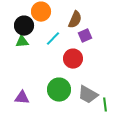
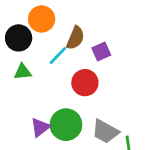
brown semicircle: (75, 20) -> (75, 38), moved
green triangle: (22, 42) -> (23, 72), moved
purple triangle: (22, 98) -> (40, 127), moved, turned -42

